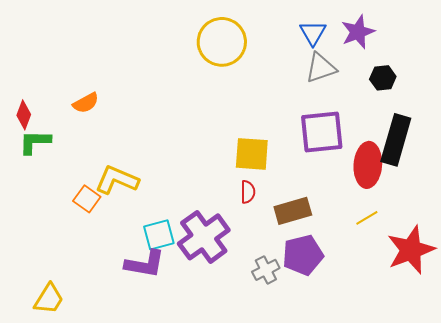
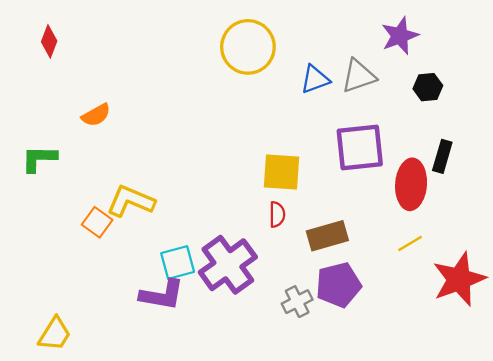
blue triangle: (313, 33) -> (315, 79), moved, turned 40
red diamond: (24, 115) -> (49, 41), moved
black rectangle: (396, 140) -> (442, 156), size x0.6

